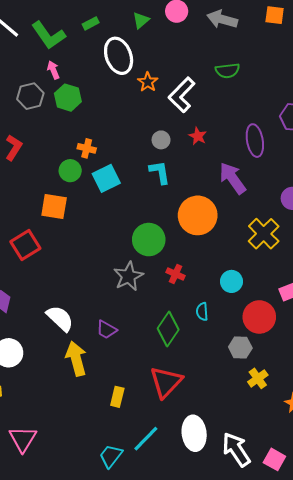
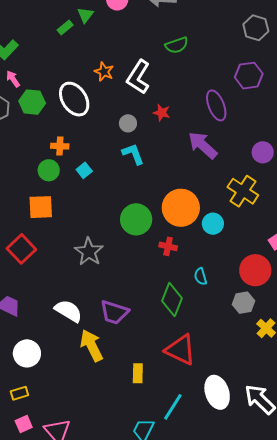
green rectangle: (91, 23) -> (65, 28), moved
white ellipse: (119, 56) -> (74, 99), moved
cyan square: (106, 178) -> (84, 170), size x0.6
orange circle: (198, 215) -> (181, 208), moved
gray star: (128, 276) -> (89, 252), moved
cyan circle: (231, 281) -> (213, 224), moved
purple trapezoid: (106, 330) -> (114, 312), size x1.4
red triangle: (166, 382) -> (180, 350), turned -36

